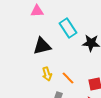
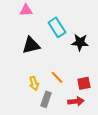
yellow arrow: (47, 74) -> (34, 83), moved

